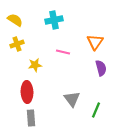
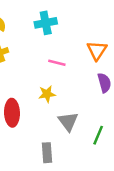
yellow star: (35, 65) -> (47, 94), moved
gray rectangle: (31, 118) -> (47, 153), moved

